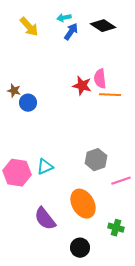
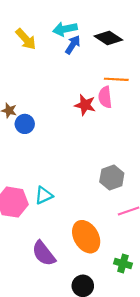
cyan arrow: (64, 18) -> (65, 29), size x1.5
orange line: (110, 95) -> (116, 79), moved
gray hexagon: (96, 160) -> (112, 178), moved

